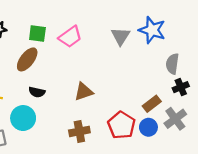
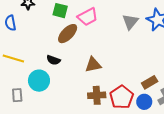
brown ellipse: (27, 59) -> (68, 34), moved
brown cross: (79, 131) -> (97, 95), moved

